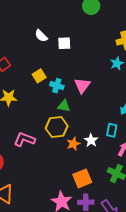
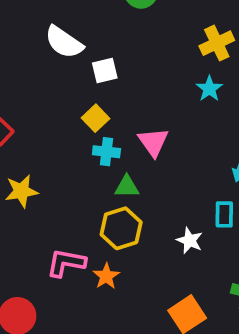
white semicircle: (41, 36) -> (64, 42), moved, size x1.5
yellow square: (39, 76) -> (96, 118), moved
orange star: (73, 144) -> (106, 276), moved

